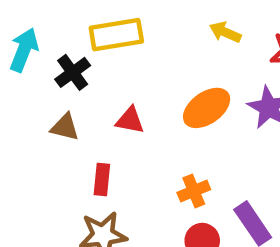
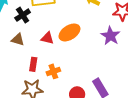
orange ellipse: (207, 108) -> (69, 32), moved
orange cross: (194, 191) -> (53, 71), moved

